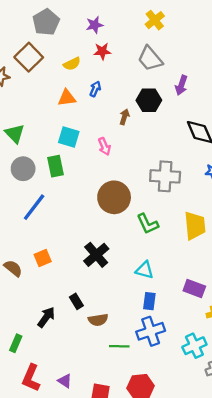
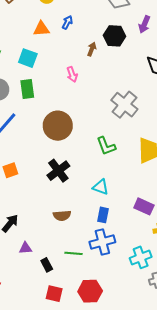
cyan square: (69, 137) -> (28, 58), moved
gray cross: (165, 176) -> (124, 105), turned 32
brown circle: (114, 197) -> (58, 126), moved
black rectangle: (76, 301) -> (47, 265), moved
brown semicircle: (98, 320) -> (62, 216), moved
purple triangle: (65, 381) -> (25, 248), moved, turned -40

